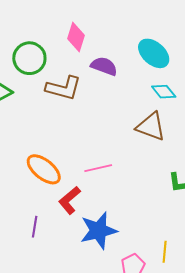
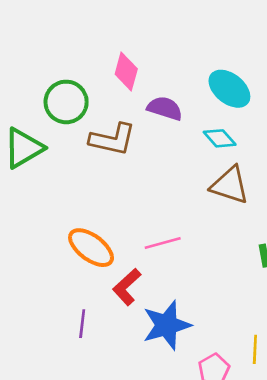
cyan diamond: (164, 92) -> (220, 138), moved

